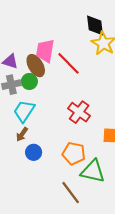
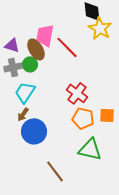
blue circle: (34, 152) -> (34, 131), size x1.6
orange pentagon: (74, 153) -> (83, 118), moved
brown line: (71, 193) -> (55, 171), moved

